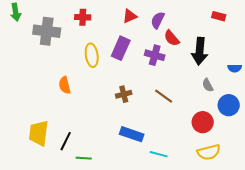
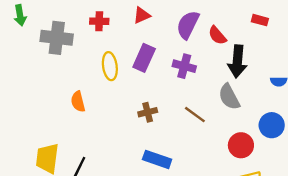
red triangle: (130, 16) -> (142, 15), moved
purple semicircle: (158, 20) -> (188, 25), size x1.4
red semicircle: (172, 38) -> (217, 35), moved
gray semicircle: (208, 85) -> (229, 97), moved, size x1.6

